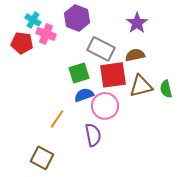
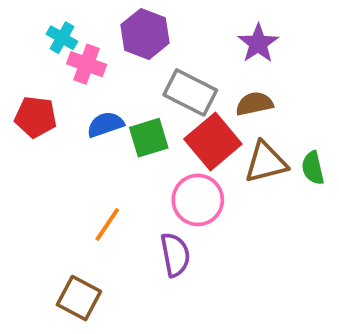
red pentagon: (22, 43) -> (36, 117), moved
red square: (113, 75) -> (213, 141), turned -32
blue semicircle: (84, 95) -> (105, 125), moved

